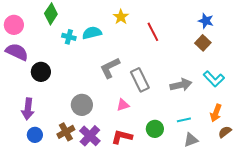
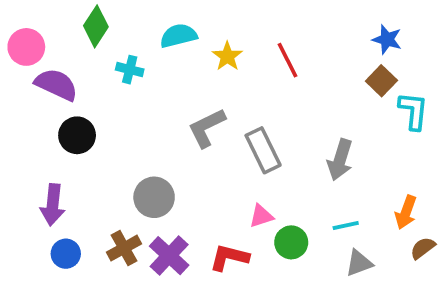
yellow star: (121, 17) -> (227, 56), moved
cyan semicircle: (92, 33) -> (178, 36), moved
purple semicircle: (17, 52) -> (56, 85), moved
cyan L-shape: (214, 79) -> (413, 111), moved, turned -130
gray arrow: (181, 85) -> (340, 160), turned 120
pink triangle: (123, 105) -> (261, 216), moved

